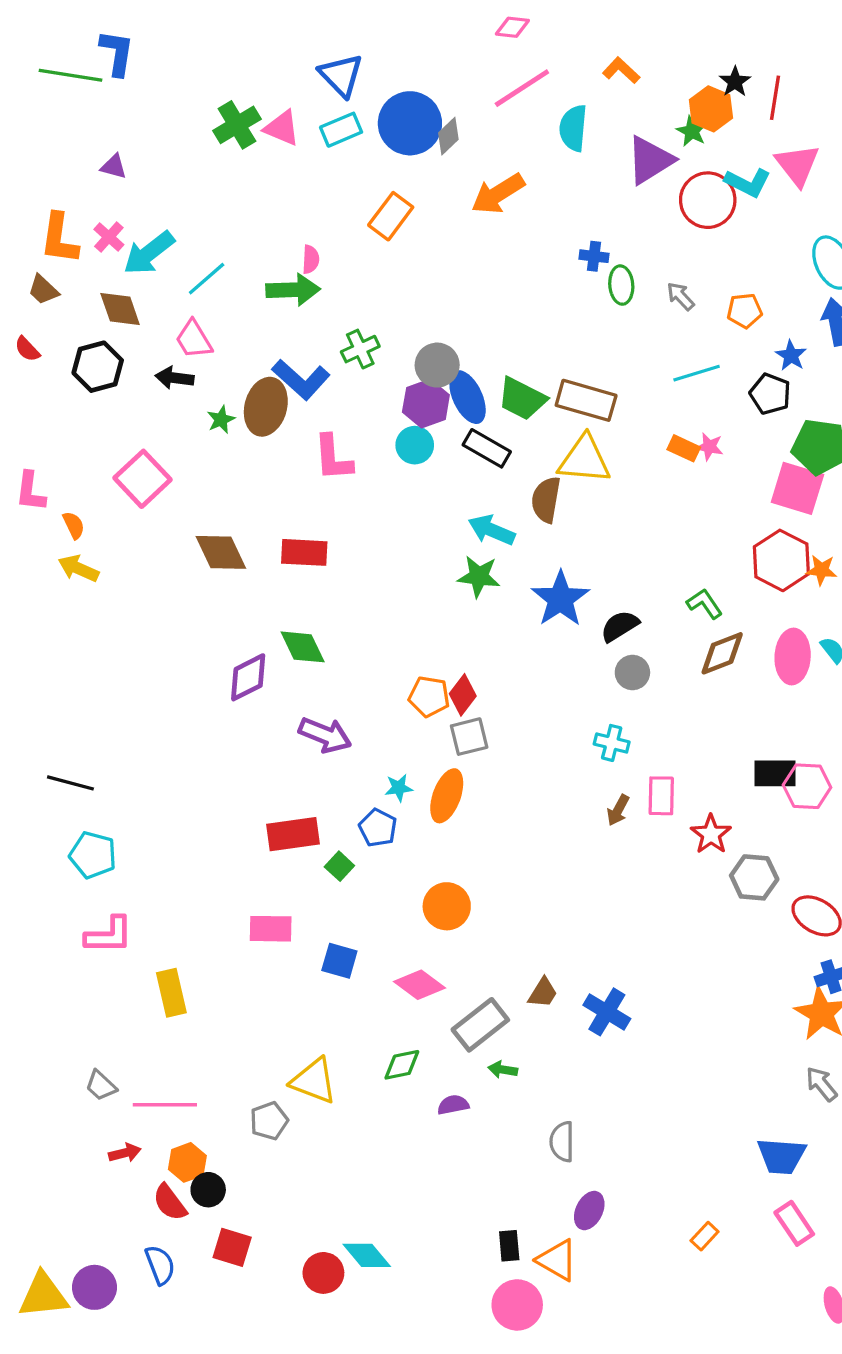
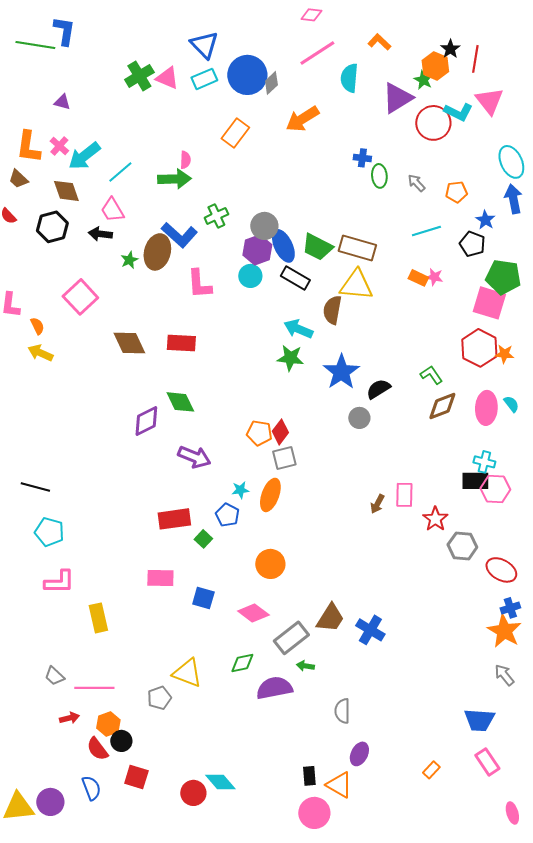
gray circle: (632, 673) -> (359, 418), moved
cyan cross: (612, 743) -> (484, 462), moved
brown trapezoid: (543, 993) -> (330, 618), size x1.5
purple semicircle: (453, 1105) -> (274, 688), size x1.8

